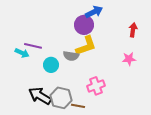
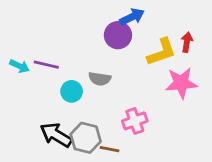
yellow L-shape: (86, 46) -> (162, 52), moved
cyan arrow: (22, 53) -> (20, 66), moved
pink star: (129, 59) -> (181, 83), size x1.6

